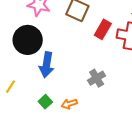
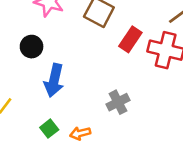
black circle: (28, 40) -> (32, 47), size x0.6

